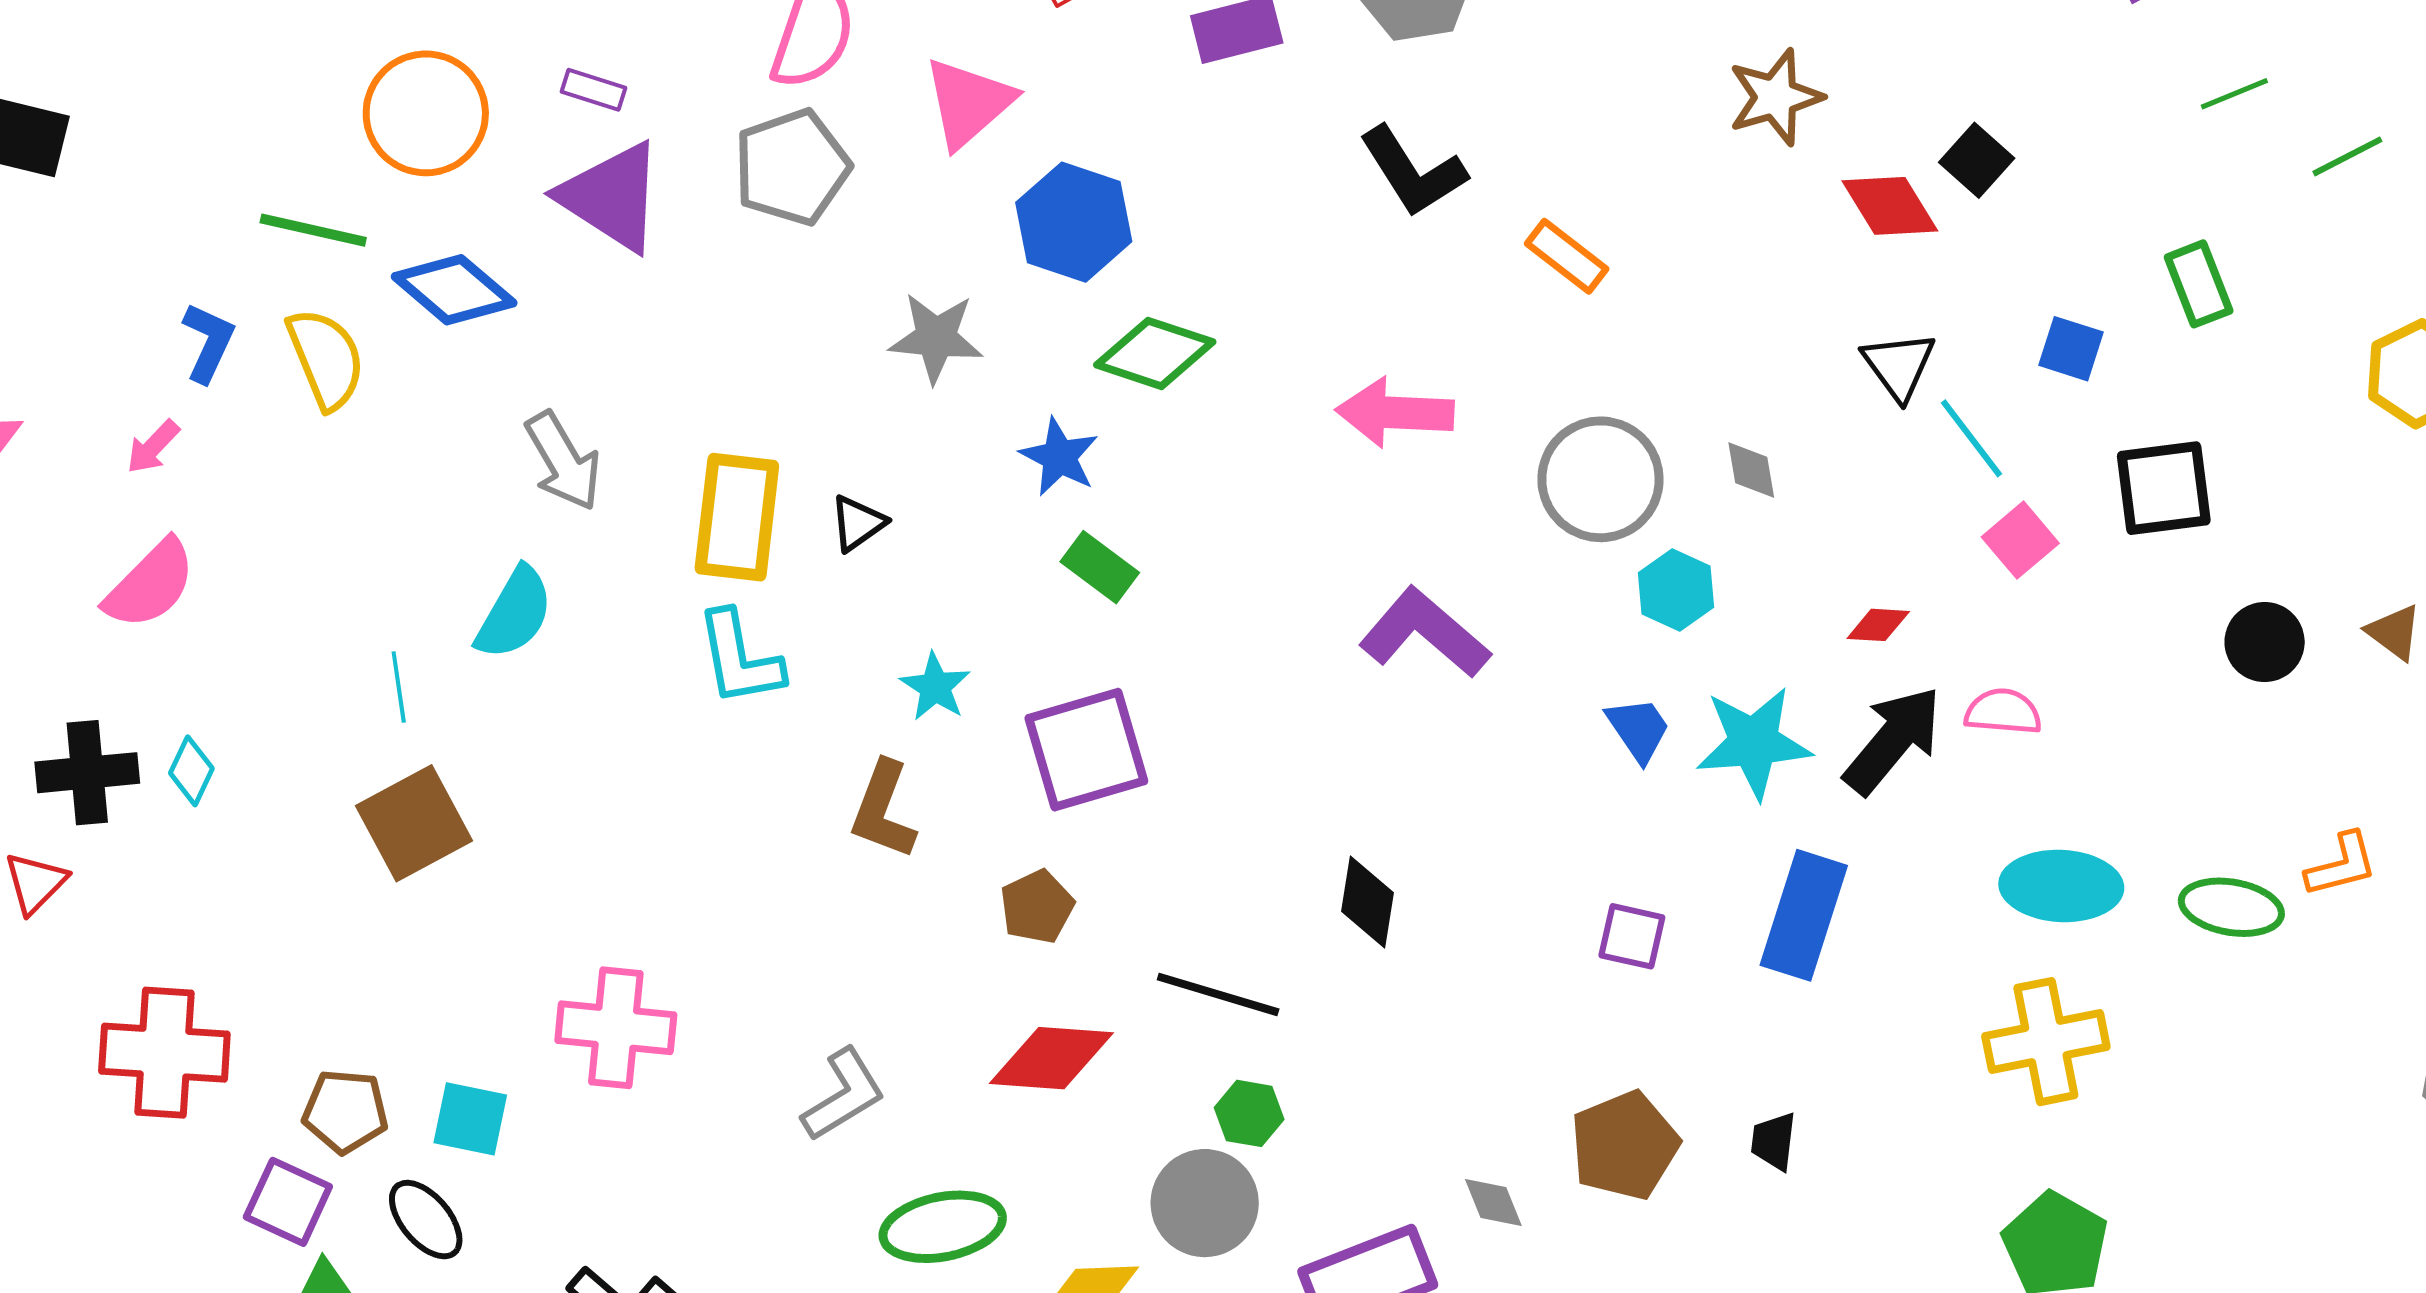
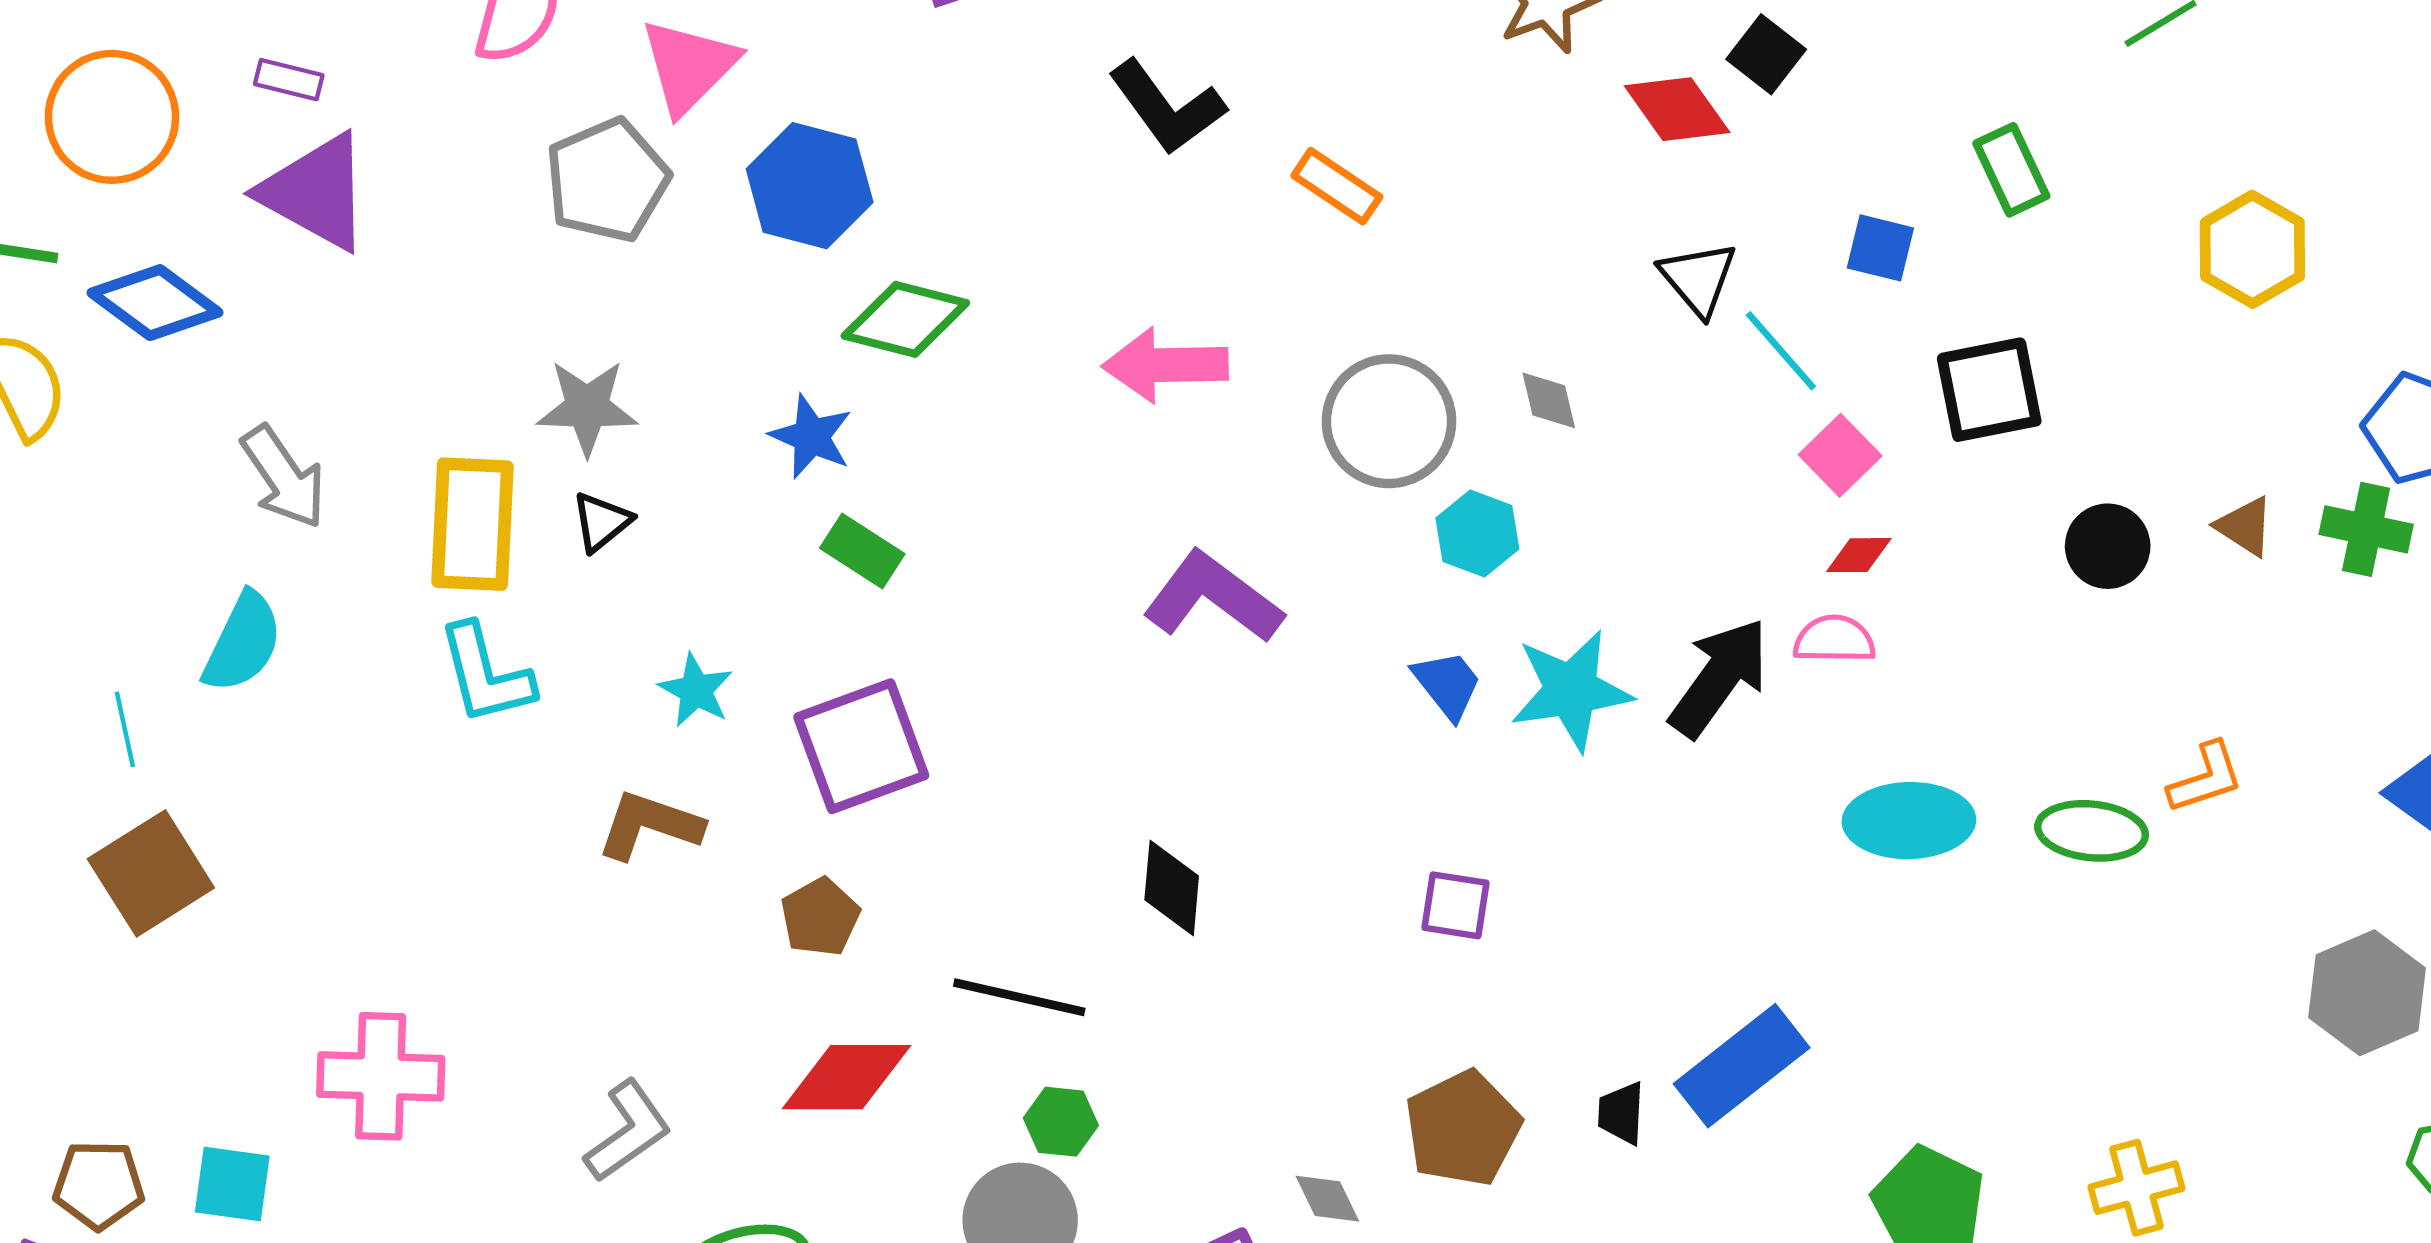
gray pentagon: (792, 167) -> (607, 180), moved
gray star: (936, 338) -> (587, 407), moved
red diamond: (1878, 625) -> (1859, 555), moved
brown L-shape: (883, 810) -> (650, 825), turned 92
blue rectangle: (1804, 915) -> (1742, 1066), moved, turned 38
yellow cross: (2046, 1042) -> (2136, 1188), moved, size x0.7

